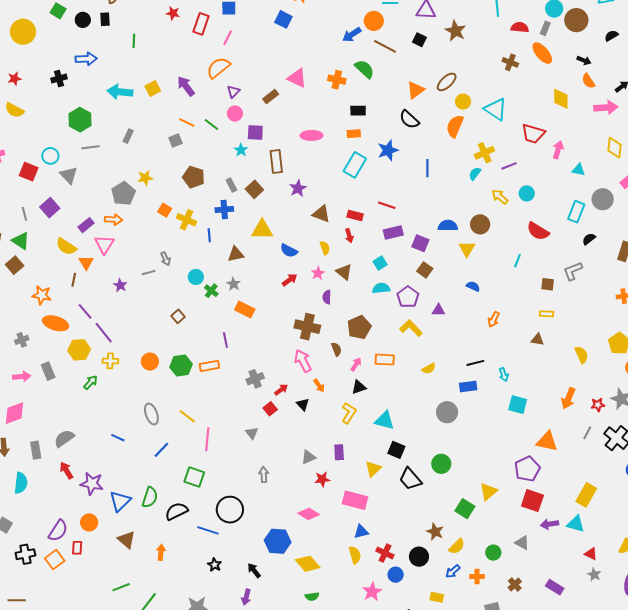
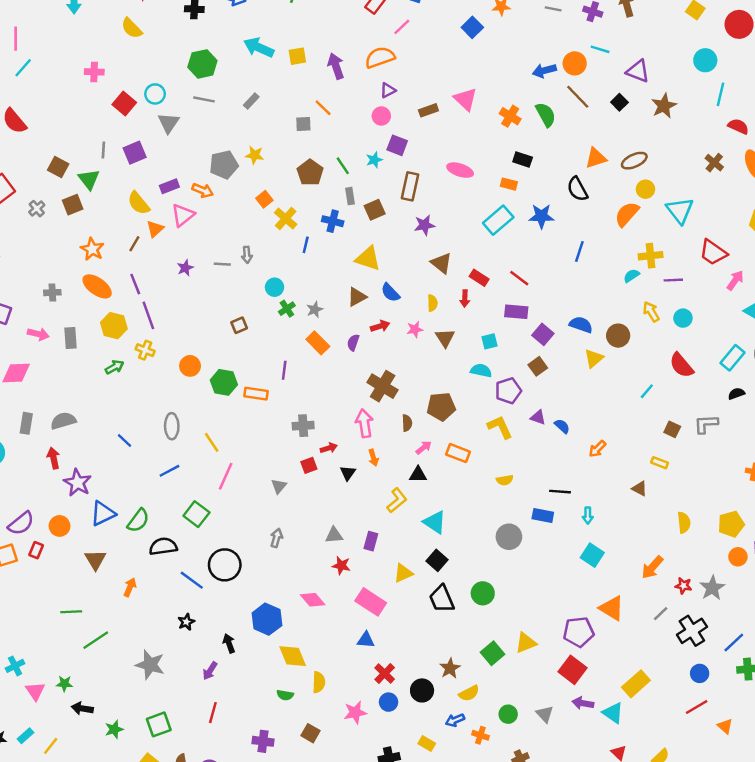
green line: (211, 124) -> (343, 166), moved
brown triangle: (236, 254) -> (357, 297), moved, turned -36
blue semicircle: (473, 286) -> (562, 426), moved
purple semicircle: (327, 297) -> (353, 342), moved
yellow semicircle: (355, 555) -> (319, 682), moved

